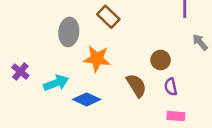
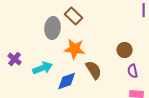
brown rectangle: (108, 17) -> (74, 16), moved
brown semicircle: (136, 85) -> (94, 70), moved
blue diamond: (87, 99) -> (67, 81), turned -45

